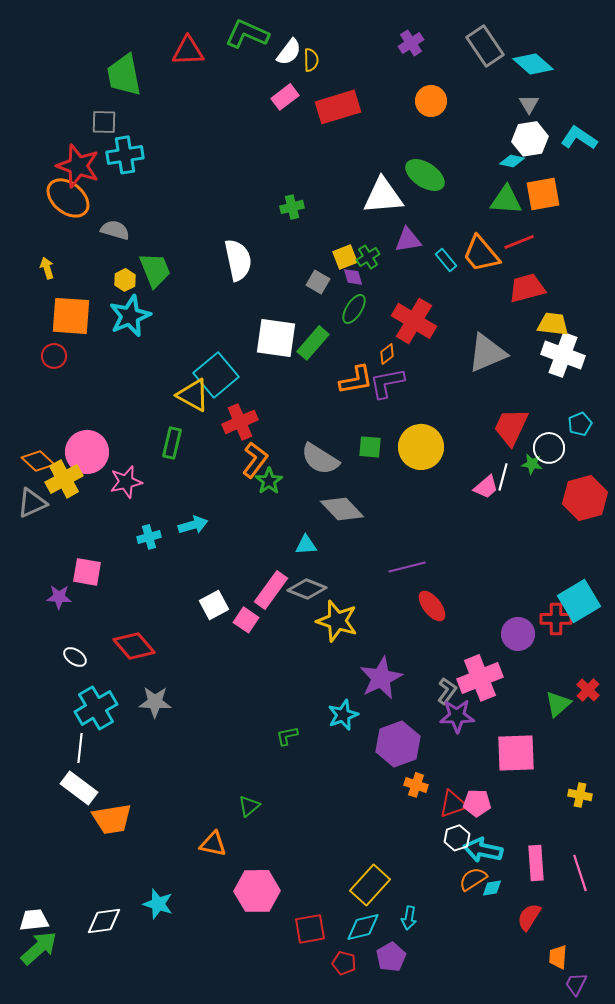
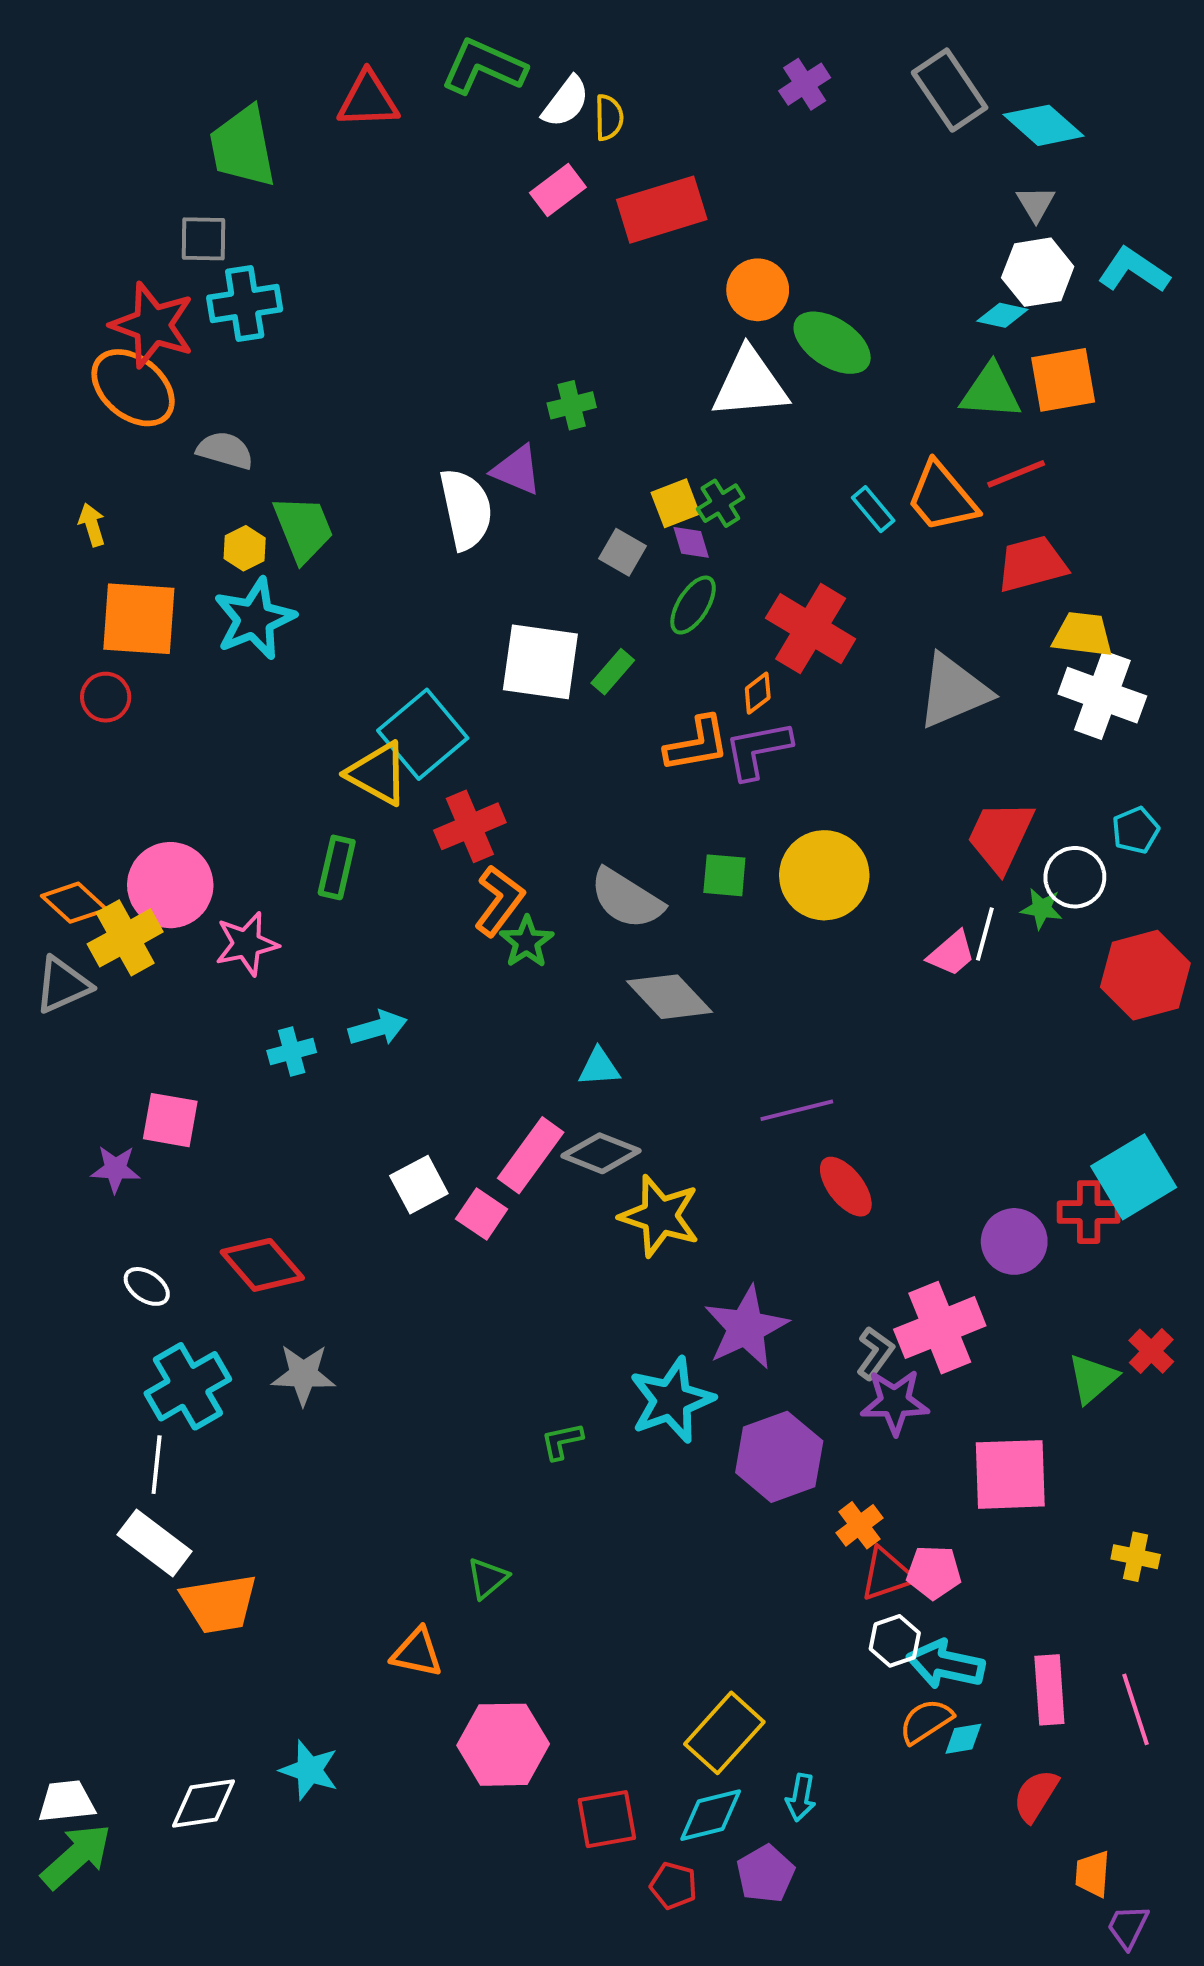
orange circle: (431, 101) -> (758, 290), moved
purple triangle: (408, 240) -> (517, 470), moved, turned 32
green rectangle: (313, 343) -> (613, 672), size x0.7
cyan star: (343, 715) -> (672, 1400), size x1.4
orange cross: (416, 785) -> (859, 1525), moved, turned 35

